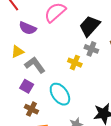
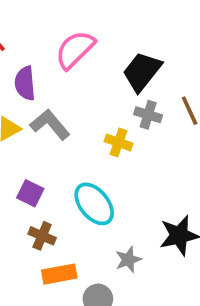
purple semicircle: (28, 28) -> (25, 83), turned 66
gray L-shape: (35, 65) -> (50, 125), moved

